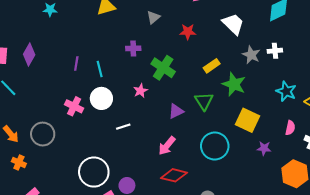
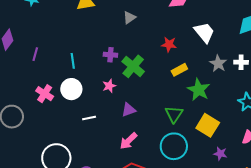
red star: (188, 32) -> (169, 44), moved
purple cross: (133, 48) -> (110, 55), moved
purple line: (76, 63) -> (35, 54), moved
green triangle: (204, 101) -> (174, 114), moved
purple triangle: (176, 111) -> (129, 110), moved

